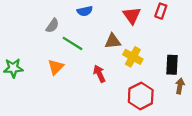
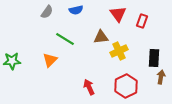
red rectangle: (161, 11) -> (142, 21), moved
gray semicircle: (52, 26) -> (47, 12), moved
yellow cross: (133, 57) -> (119, 51), turned 36
red arrow: (99, 74) -> (89, 87), moved

